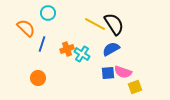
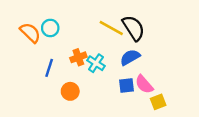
cyan circle: (48, 13) -> (50, 28), moved
blue line: (42, 44) -> (49, 68), moved
pink semicircle: (123, 72) -> (144, 84), turned 30
orange circle: (38, 78) -> (70, 91), moved

